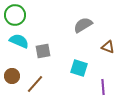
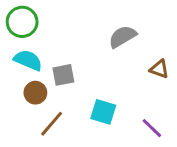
cyan square: (79, 68) -> (103, 112), moved
brown circle: (12, 76) -> (35, 93), moved
purple line: (103, 87) -> (152, 128), turned -42

